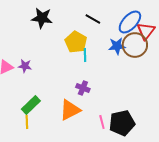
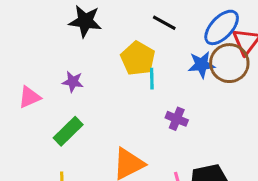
purple star: (25, 66) -> (73, 82), moved
purple cross: (83, 88) -> (177, 119), moved
green rectangle: (31, 105) -> (68, 131), moved

